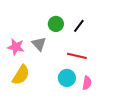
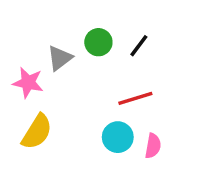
gray triangle: (39, 44) -> (60, 58), moved, turned 35
red line: (77, 56) -> (135, 98), turned -30

